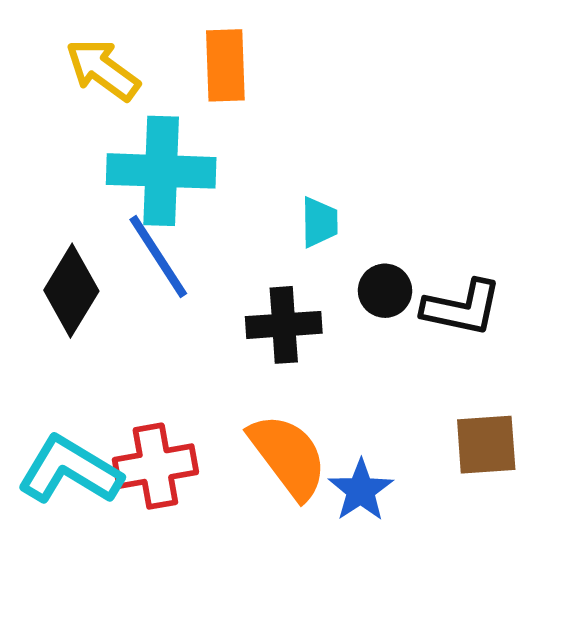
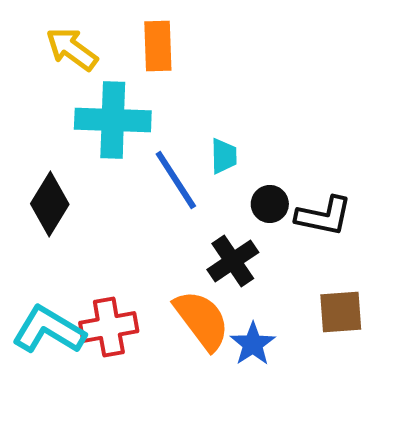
blue line: (158, 256) -> (176, 180), moved
black cross: (284, 325) -> (233, 261), moved, turned -30

